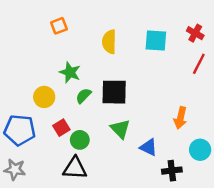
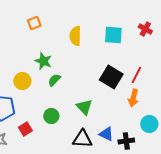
red line: (199, 64) -> (136, 75), moved
black square: (114, 92) -> (111, 77), moved, turned 30
red square: (61, 128) -> (25, 129), moved
blue triangle: (149, 147) -> (106, 134), moved
black triangle: (75, 168) -> (82, 139), moved

